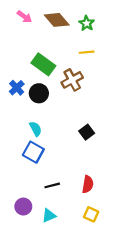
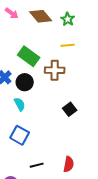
brown cross: (72, 80) -> (55, 70), turned 30
cyan semicircle: (36, 129) -> (20, 104), moved
black square: (87, 132) -> (70, 109), moved

